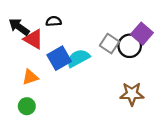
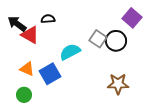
purple square: (142, 34) -> (132, 18), moved
blue square: (59, 58) -> (50, 74), moved
orange triangle: (30, 77) -> (27, 69), turned 42

